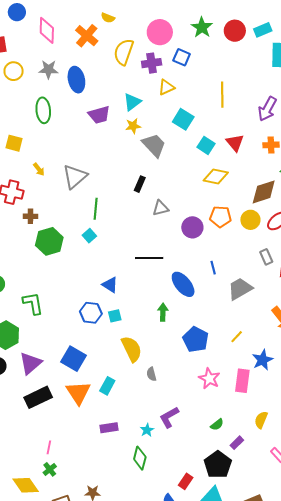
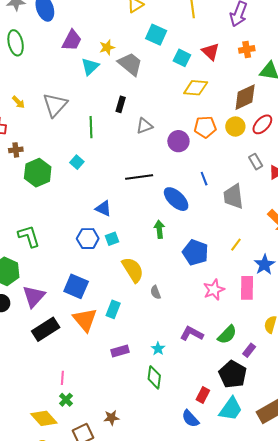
cyan triangle: (132, 102) -> (90, 67), moved
purple trapezoid: (99, 115) -> (72, 40), turned -40
green line: (96, 209) -> (91, 127), moved
gray trapezoid: (240, 289) -> (233, 196), turned -60
pink star: (209, 379) -> (214, 290), turned 30
purple L-shape: (169, 417) -> (192, 334), moved, turned 65
green semicircle: (217, 425) -> (227, 335), size x1.5

